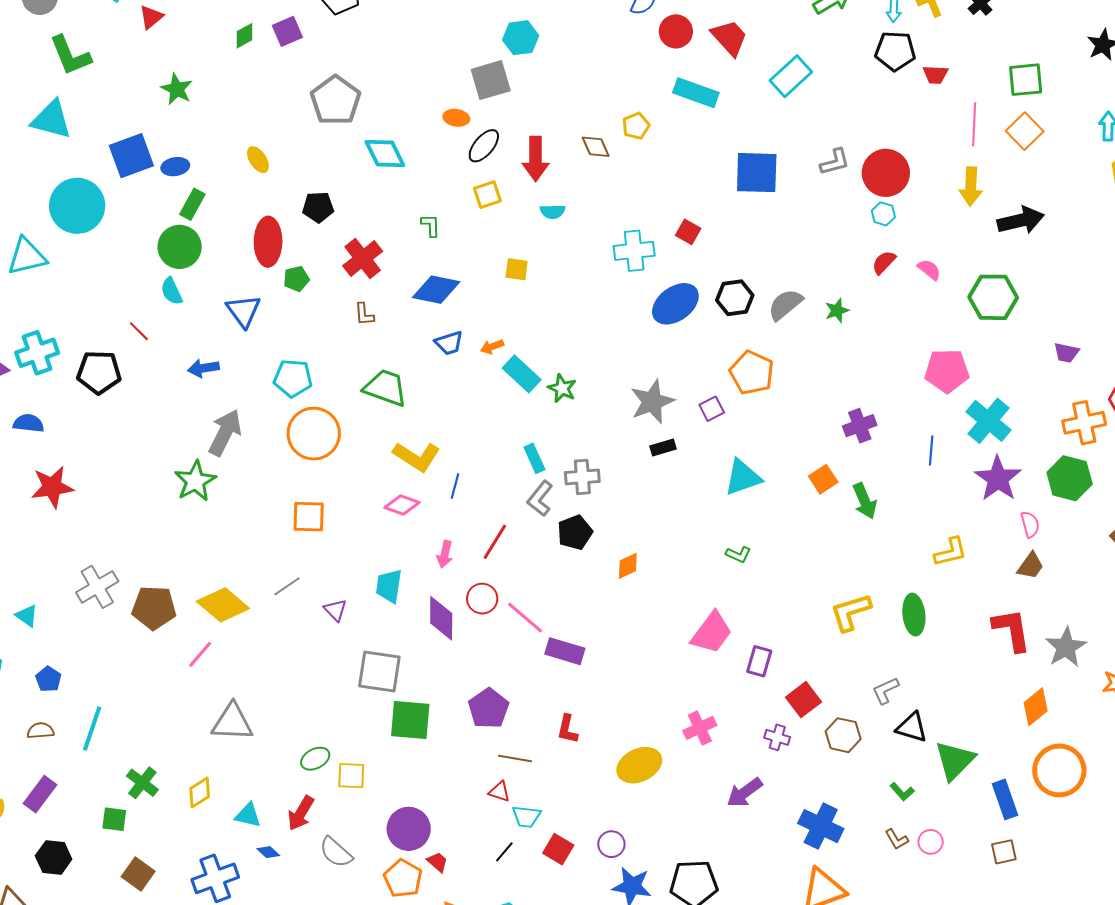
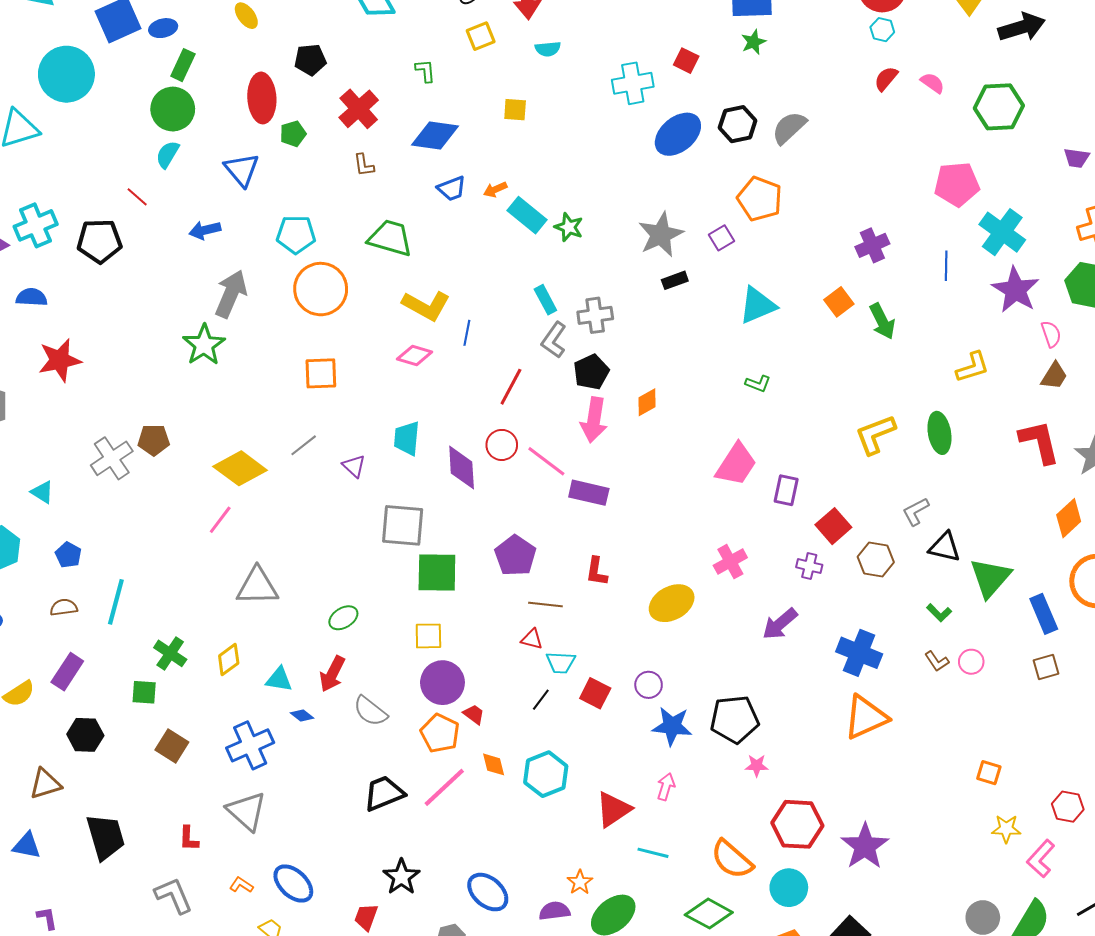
cyan semicircle: (172, 291) -> (168, 154), turned 60
green star: (837, 311) -> (753, 42), moved
pink arrow: (445, 554) -> (594, 420), moved, size x1.6
brown pentagon: (154, 608) -> (154, 440), moved, size x0.7
yellow square: (351, 776) -> (428, 636), moved

